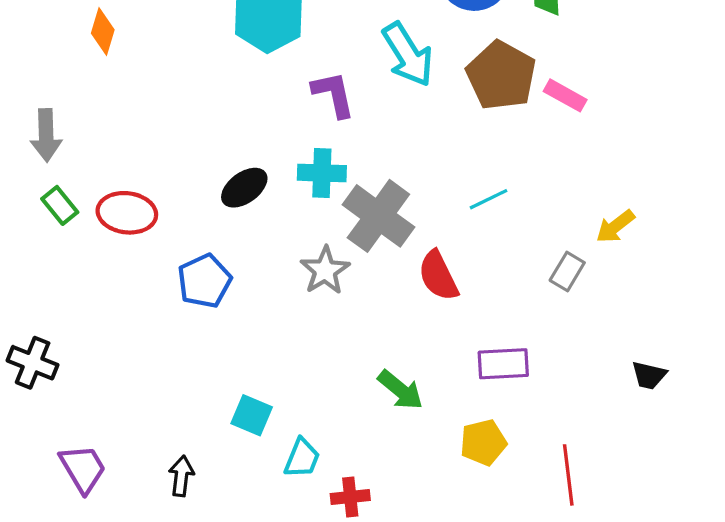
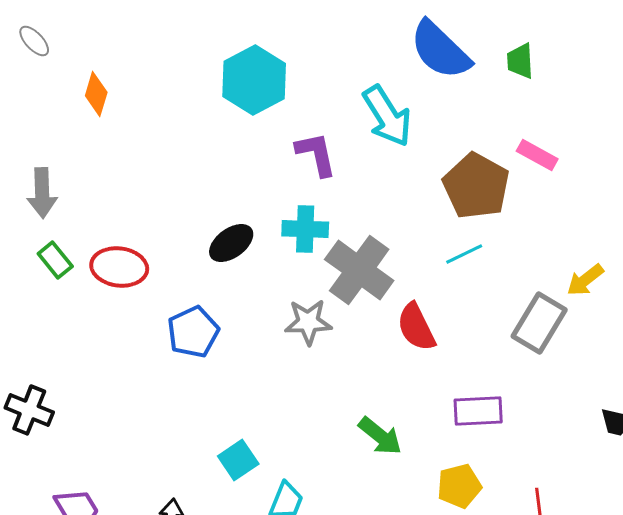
brown pentagon: (501, 75) -> (476, 186), moved
gray star: (325, 270) -> (308, 322), turned 30
gray rectangle: (567, 272) -> (539, 323), size x1.6
cyan square: (252, 415) -> (238, 460), turned 33

